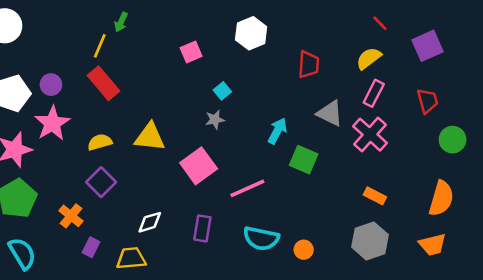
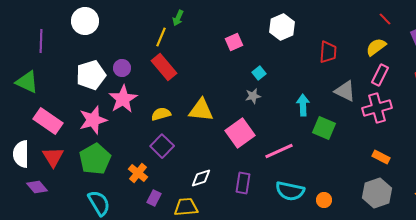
cyan arrow: (277, 131) -> (303, 105), turned -30
pink cross: (370, 135) -> (377, 108), turned 32

